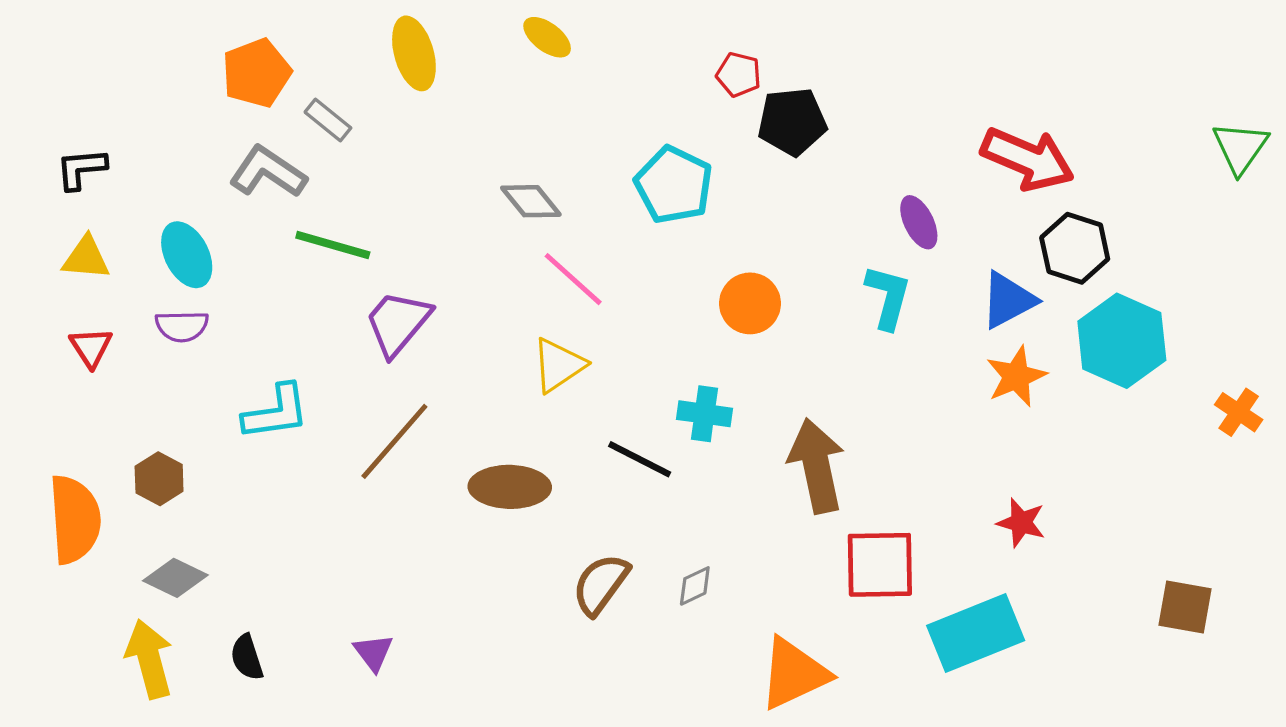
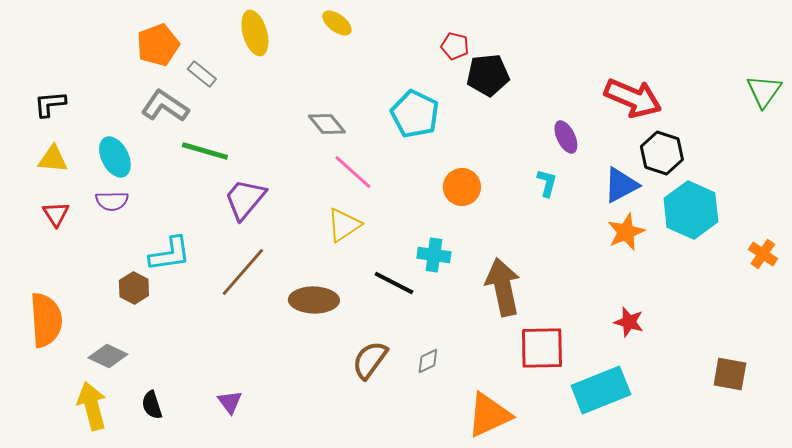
cyan L-shape: (888, 297) -> (547, 183), size x0.7
brown hexagon: (159, 479) -> (134, 288), moved

